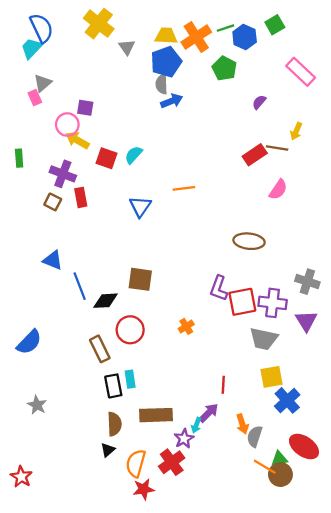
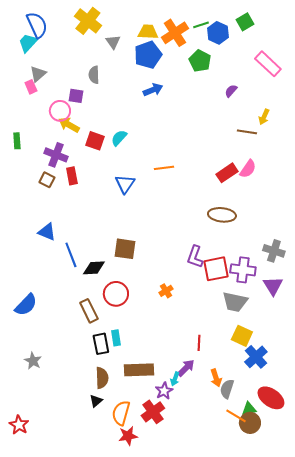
gray semicircle: (162, 84) -> (94, 75), moved
red rectangle: (255, 155) -> (227, 173), moved
yellow square: (271, 377) -> (242, 336), turned 35

